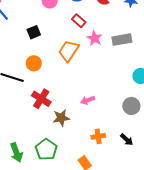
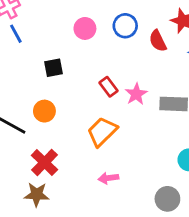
red rectangle: (79, 21) -> (108, 87), moved
orange trapezoid: (69, 51) -> (102, 132), moved
brown star: (61, 118) -> (37, 194), moved

